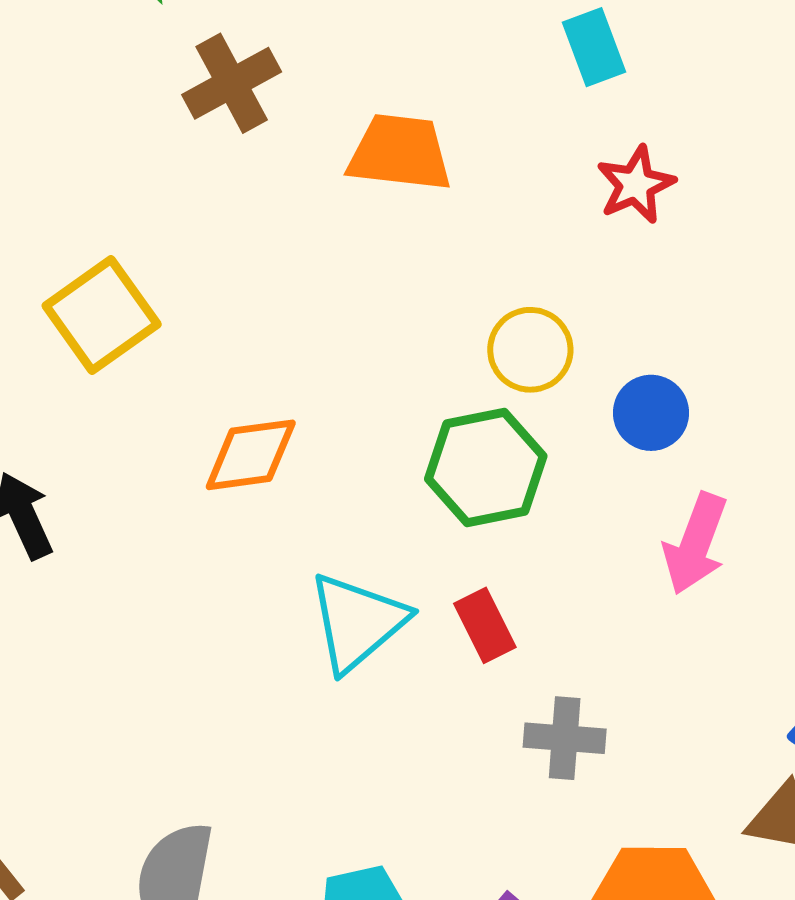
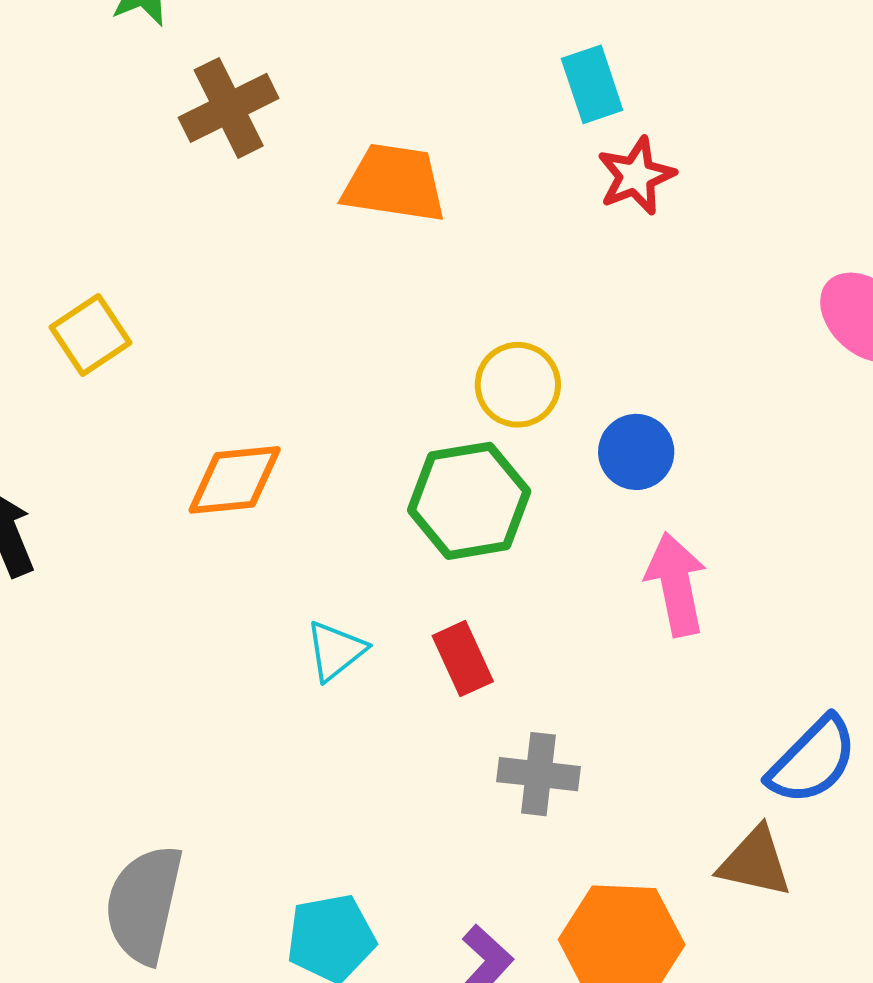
red star: (636, 185) -> (636, 176), moved
yellow square: (102, 315) -> (90, 335), size x0.7
pink arrow: (695, 544) -> (676, 584), turned 146
cyan triangle: (357, 622) -> (336, 651), size x0.6

